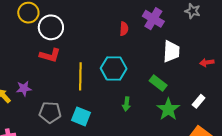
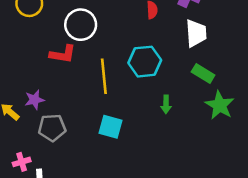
white circle: (51, 27) -> (81, 25), moved
white trapezoid: (171, 51) -> (196, 33), moved
gray pentagon: (50, 112) -> (52, 128), moved

